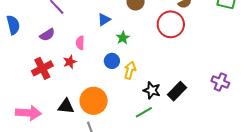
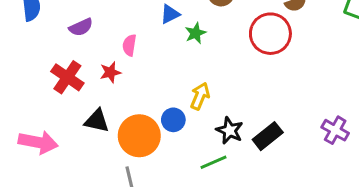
green star: (123, 38) -> (195, 33), moved
blue circle: (112, 61) -> (173, 120), moved
red cross: (42, 68) -> (67, 77), turned -35
black triangle: (66, 106) -> (97, 121), moved

